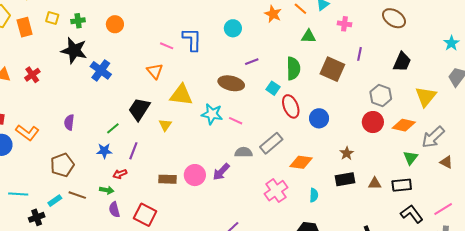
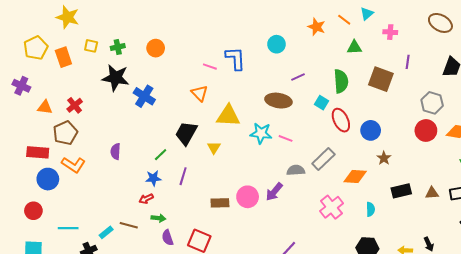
brown star: (347, 153) -> (384, 158), moved
brown pentagon: (62, 165) -> (65, 133), moved
red arrow: (120, 174) -> (146, 199), moved

